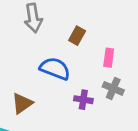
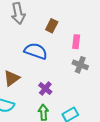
purple cross: (83, 100) -> (45, 89), moved, turned 32

